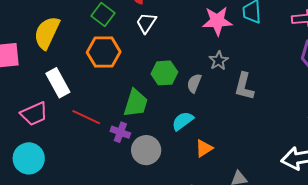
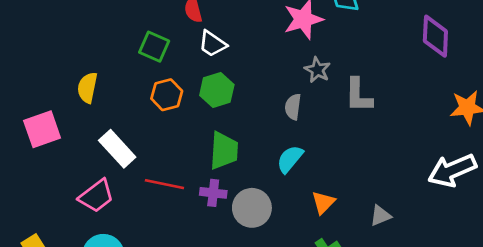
white trapezoid: (146, 23) -> (212, 44), turned -75
yellow semicircle: (47, 33) -> (87, 88), size x0.7
orange hexagon: (104, 52) -> (167, 95), size x0.7
green hexagon: (164, 73) -> (217, 90), moved
orange triangle: (204, 148) -> (323, 202), moved

